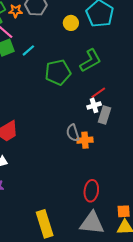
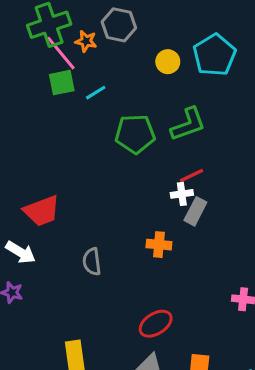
orange star: (16, 11) -> (86, 41), moved
gray semicircle: (73, 133) -> (92, 262), moved
red ellipse: (91, 191) -> (156, 324), turned 40

